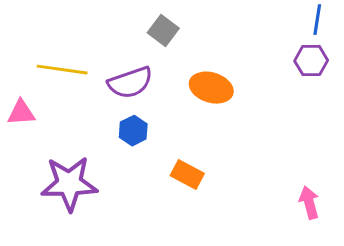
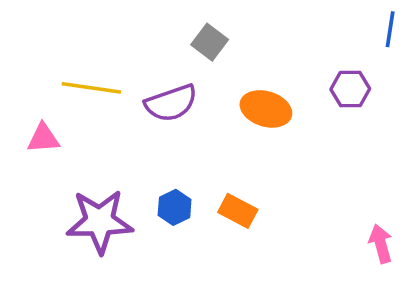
purple hexagon: (311, 61) -> (350, 89), moved
blue hexagon: (133, 131) -> (175, 207), moved

